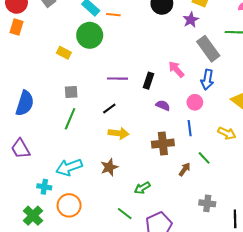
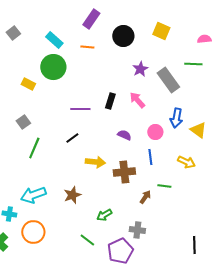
orange line: (113, 15) -> (87, 47), moved
purple star: (191, 20) -> (140, 69), moved
blue arrow: (207, 80) -> (176, 118), moved
black rectangle: (148, 81) -> (110, 101), moved
gray square: (71, 92) -> (23, 122), moved, turned -32
yellow arrow: (119, 133) -> (95, 162), moved
green line: (204, 158) -> (164, 186), turned -40
gray cross: (207, 203) -> (137, 230), moved

